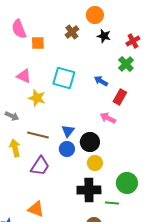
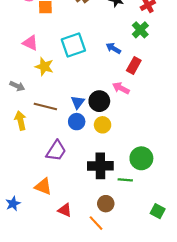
cyan square: (64, 78) -> (73, 45), turned -35
black circle: (90, 142) -> (99, 101), moved
yellow circle: (95, 163) -> (103, 125), moved
purple trapezoid: (40, 166) -> (56, 151), moved

